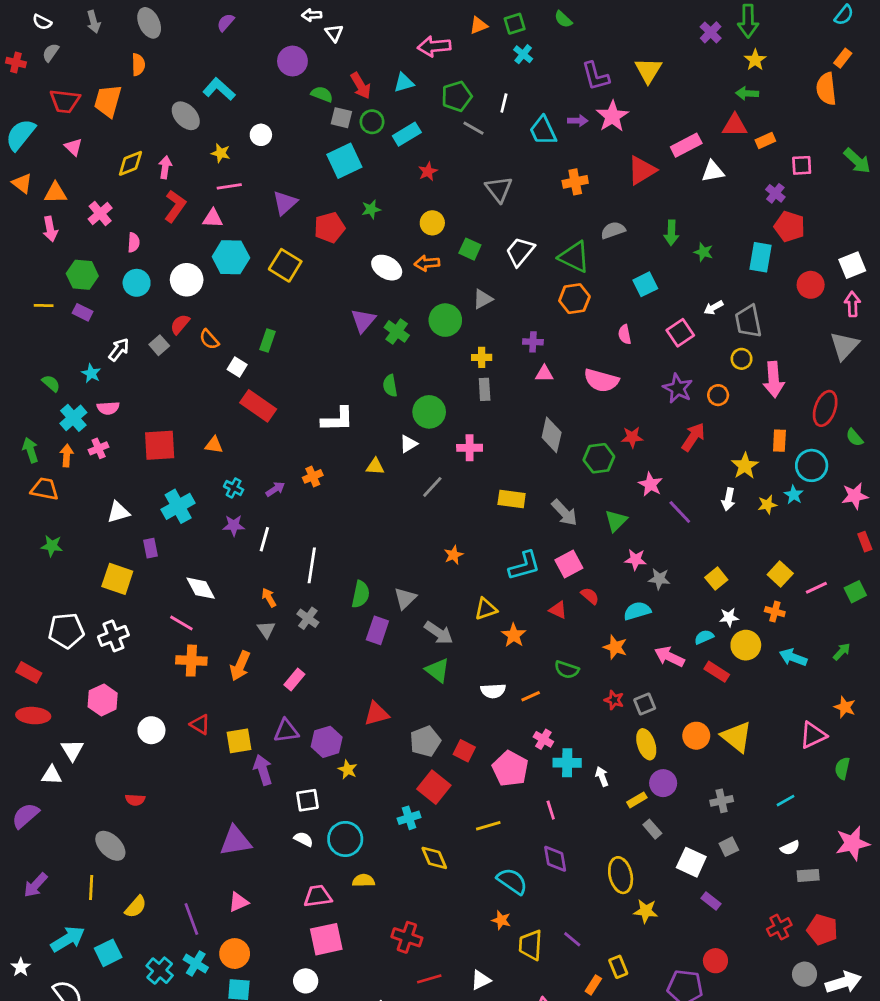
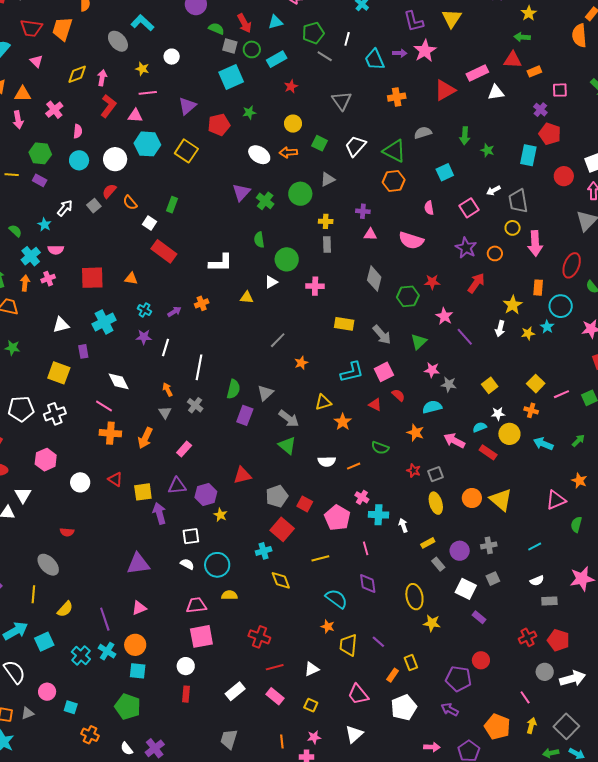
gray line: (432, 487) -> (278, 340), moved
purple circle: (663, 783) -> (460, 551), moved

